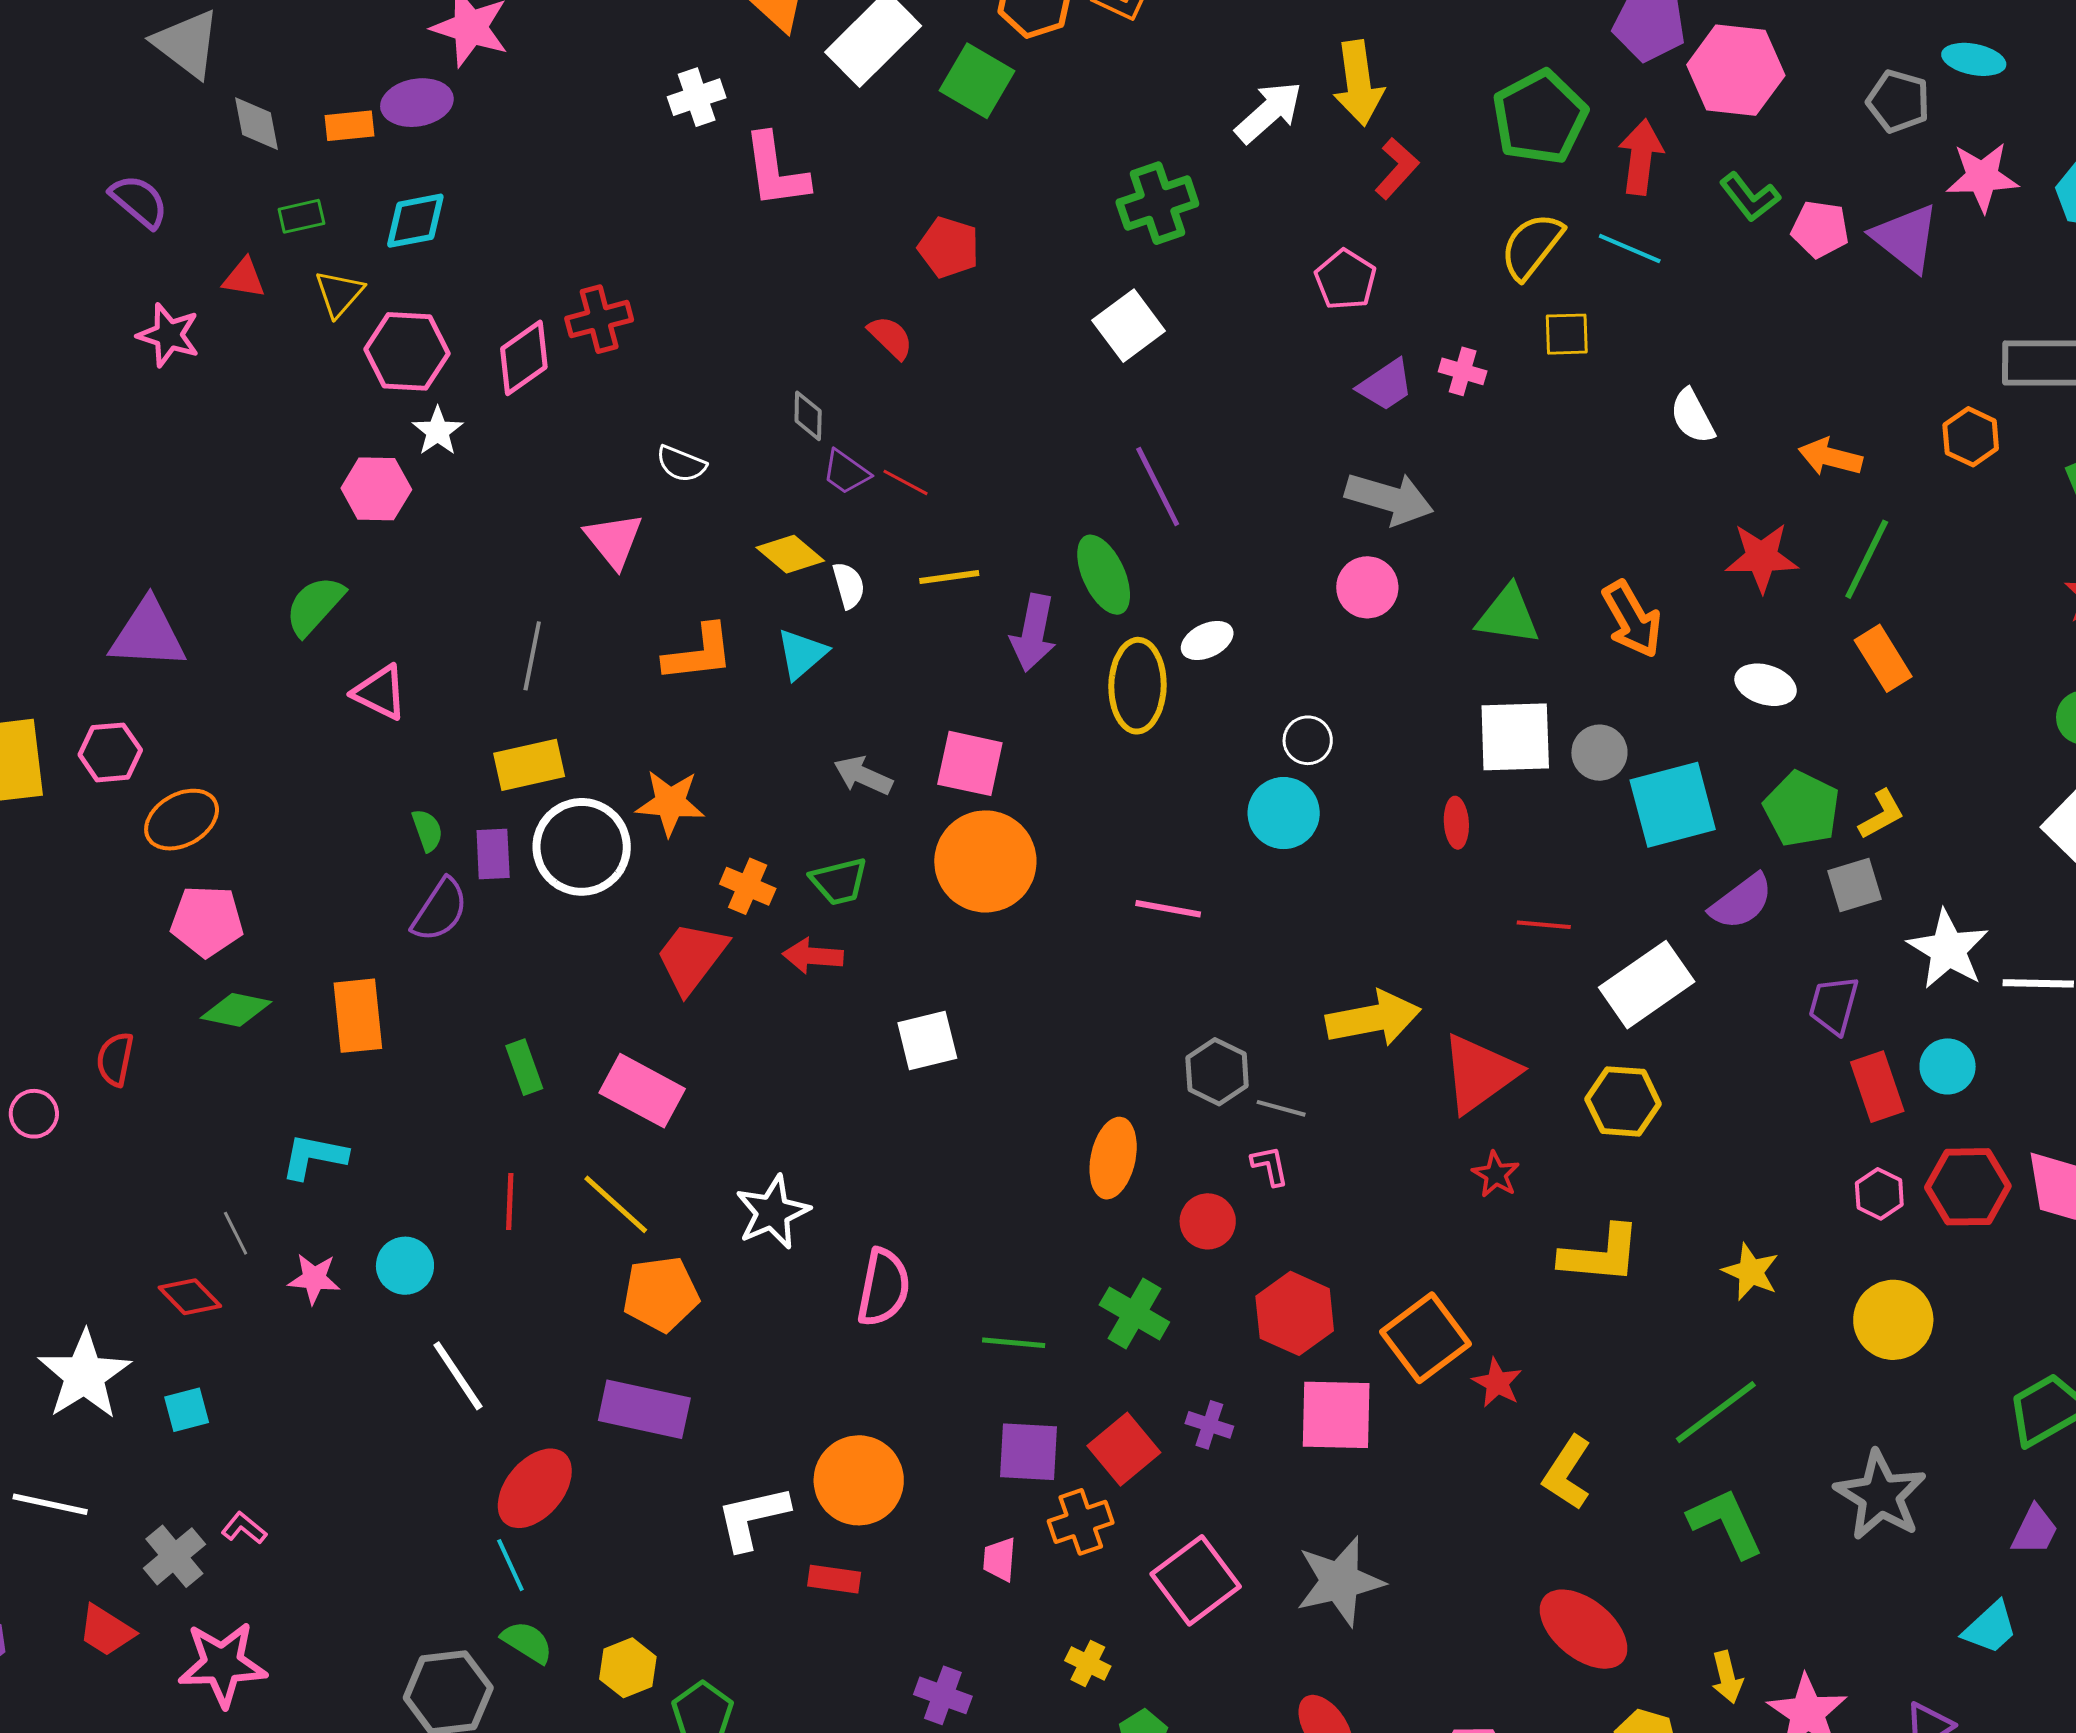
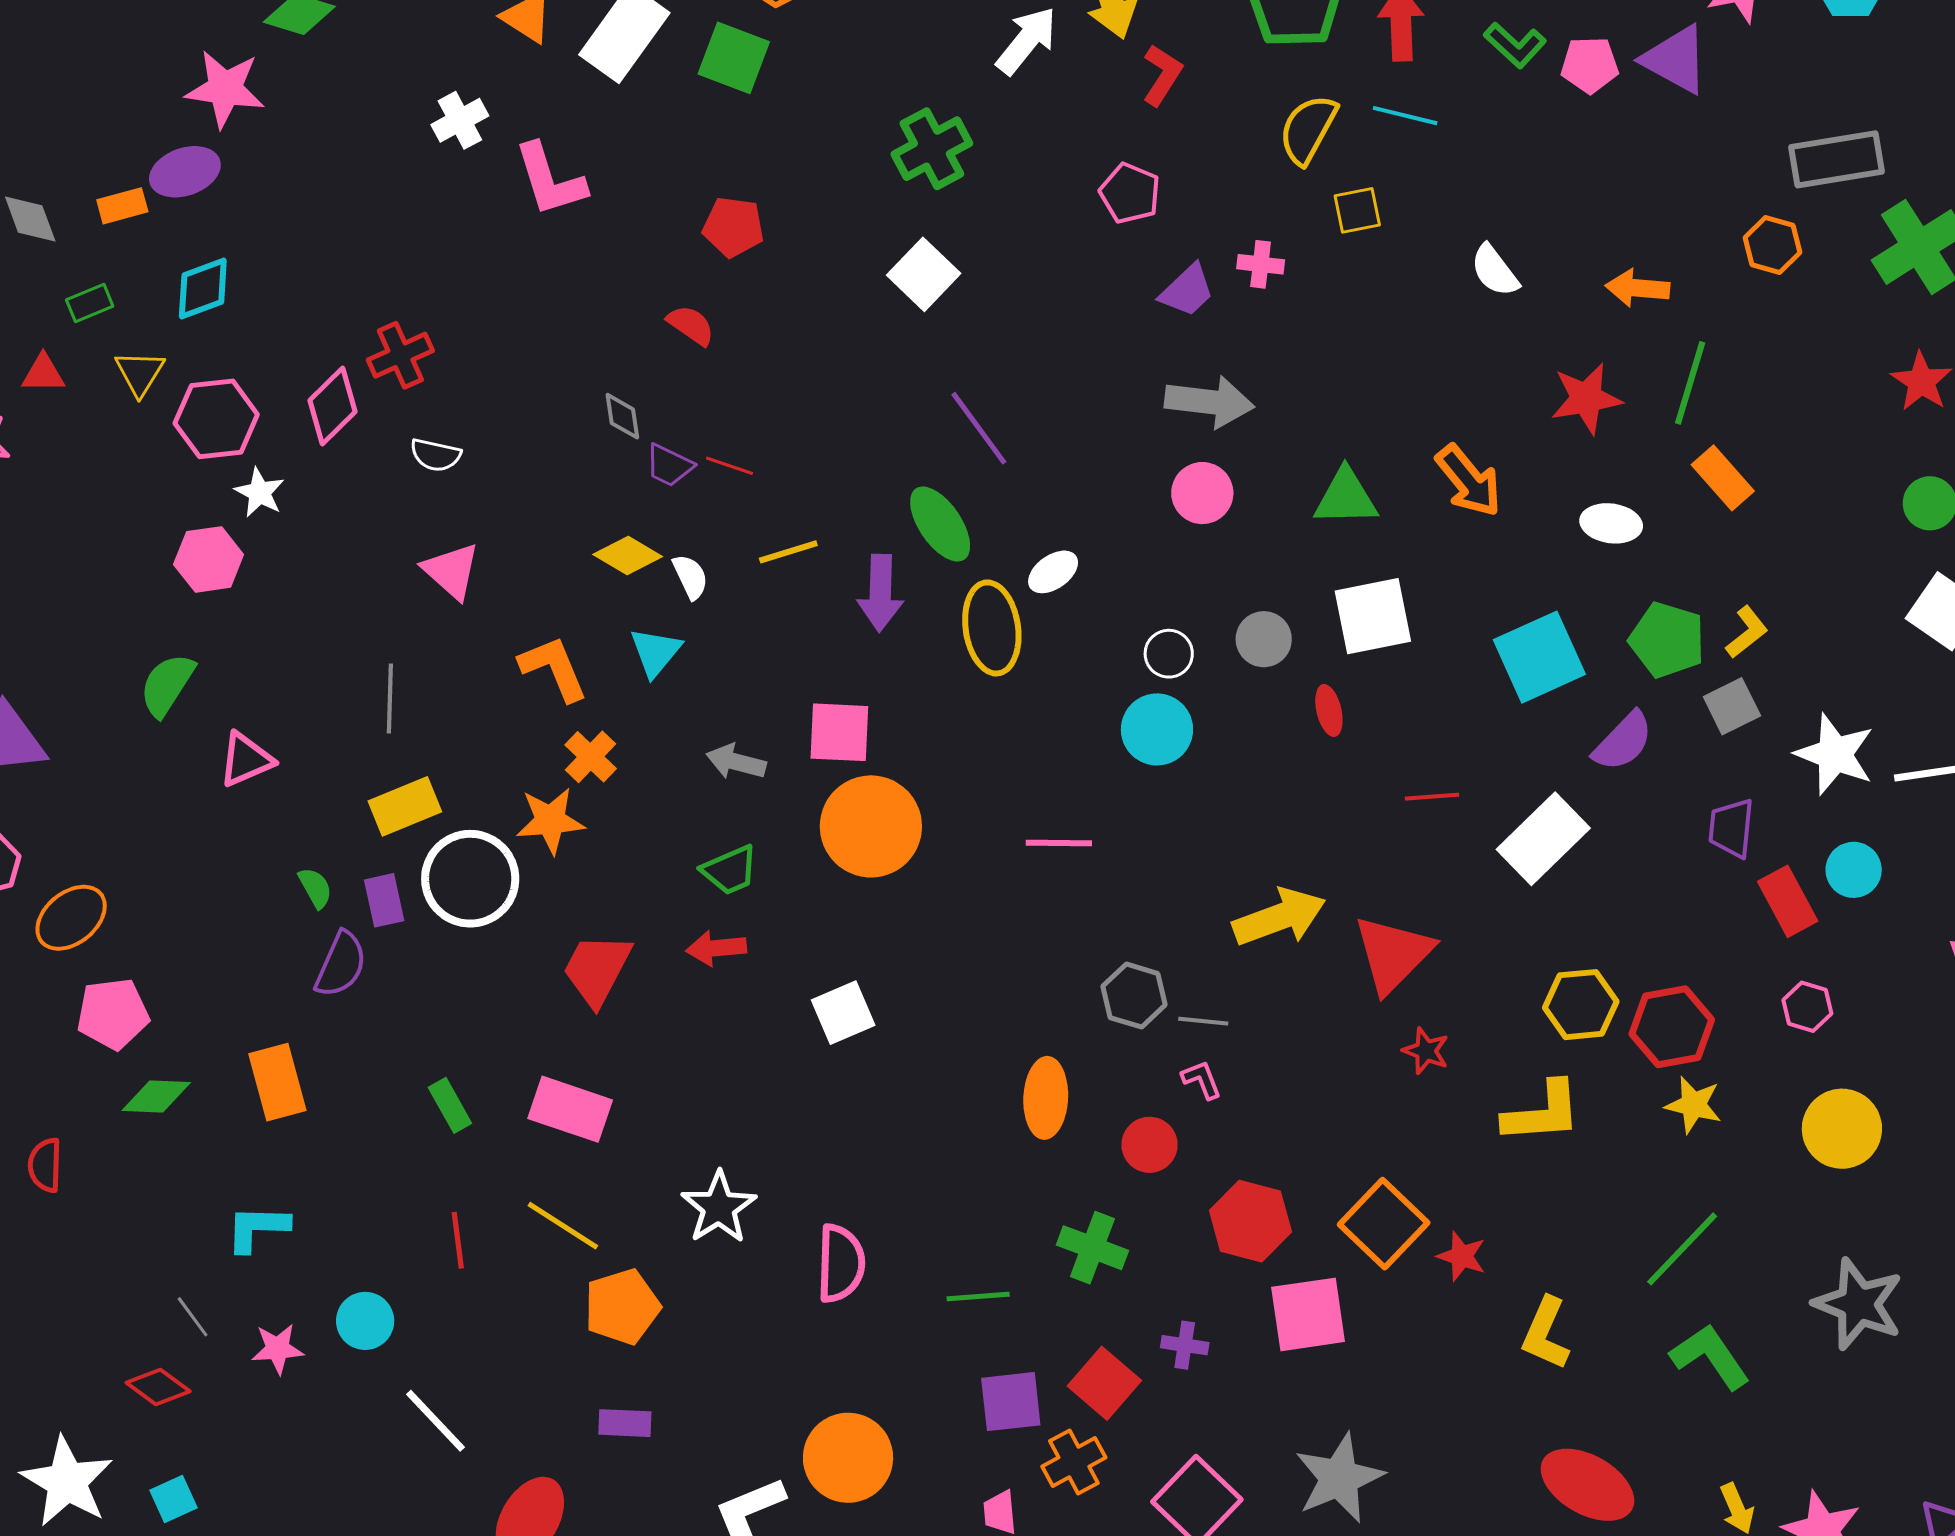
white semicircle: (681, 464) -> (435, 455), moved
orange L-shape: (699, 653) -> (554, 668), turned -96
pink triangle: (380, 692) -> (246, 760), turned -40
gray circle: (1599, 753) -> (1264, 639), moved
orange cross: (748, 886) -> (591, 757), moved, turned 30
yellow hexagon: (1623, 1101) -> (1581, 1005), moved
red hexagon: (1968, 1187) -> (1672, 1027), moved
purple rectangle: (644, 1409) -> (625, 1423), size x0.6

